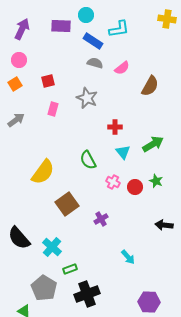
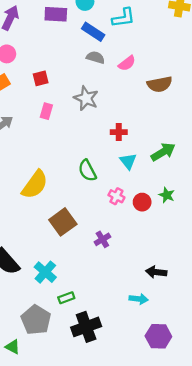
brown semicircle: (150, 86) -> (160, 84), turned 50
black arrow: (164, 225) -> (156, 272), moved
cyan arrow: (128, 257) -> (139, 299), moved, turned -42

